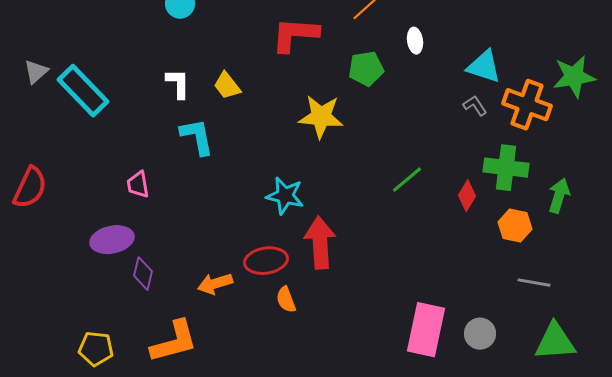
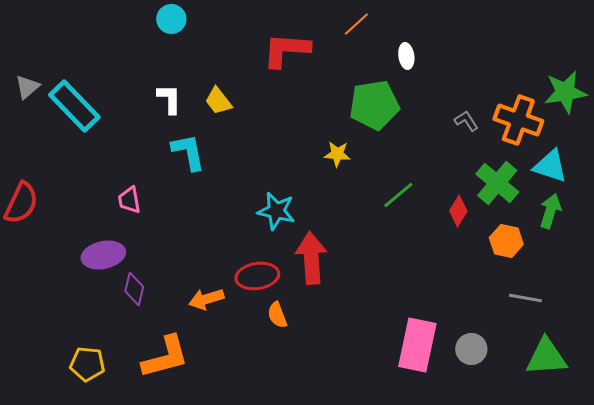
cyan triangle: (484, 67) -> (550, 166), moved
green pentagon: (366, 69) -> (374, 105), moved, size x1.4
yellow star: (321, 117) -> (337, 154), moved, size x0.6
green cross: (506, 168) -> (497, 183), turned 33

